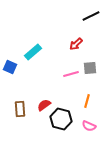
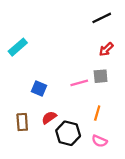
red arrow: (76, 44) -> (106, 49), moved
cyan rectangle: (33, 52) -> (18, 47), moved
blue square: (10, 67) -> (39, 88), moved

